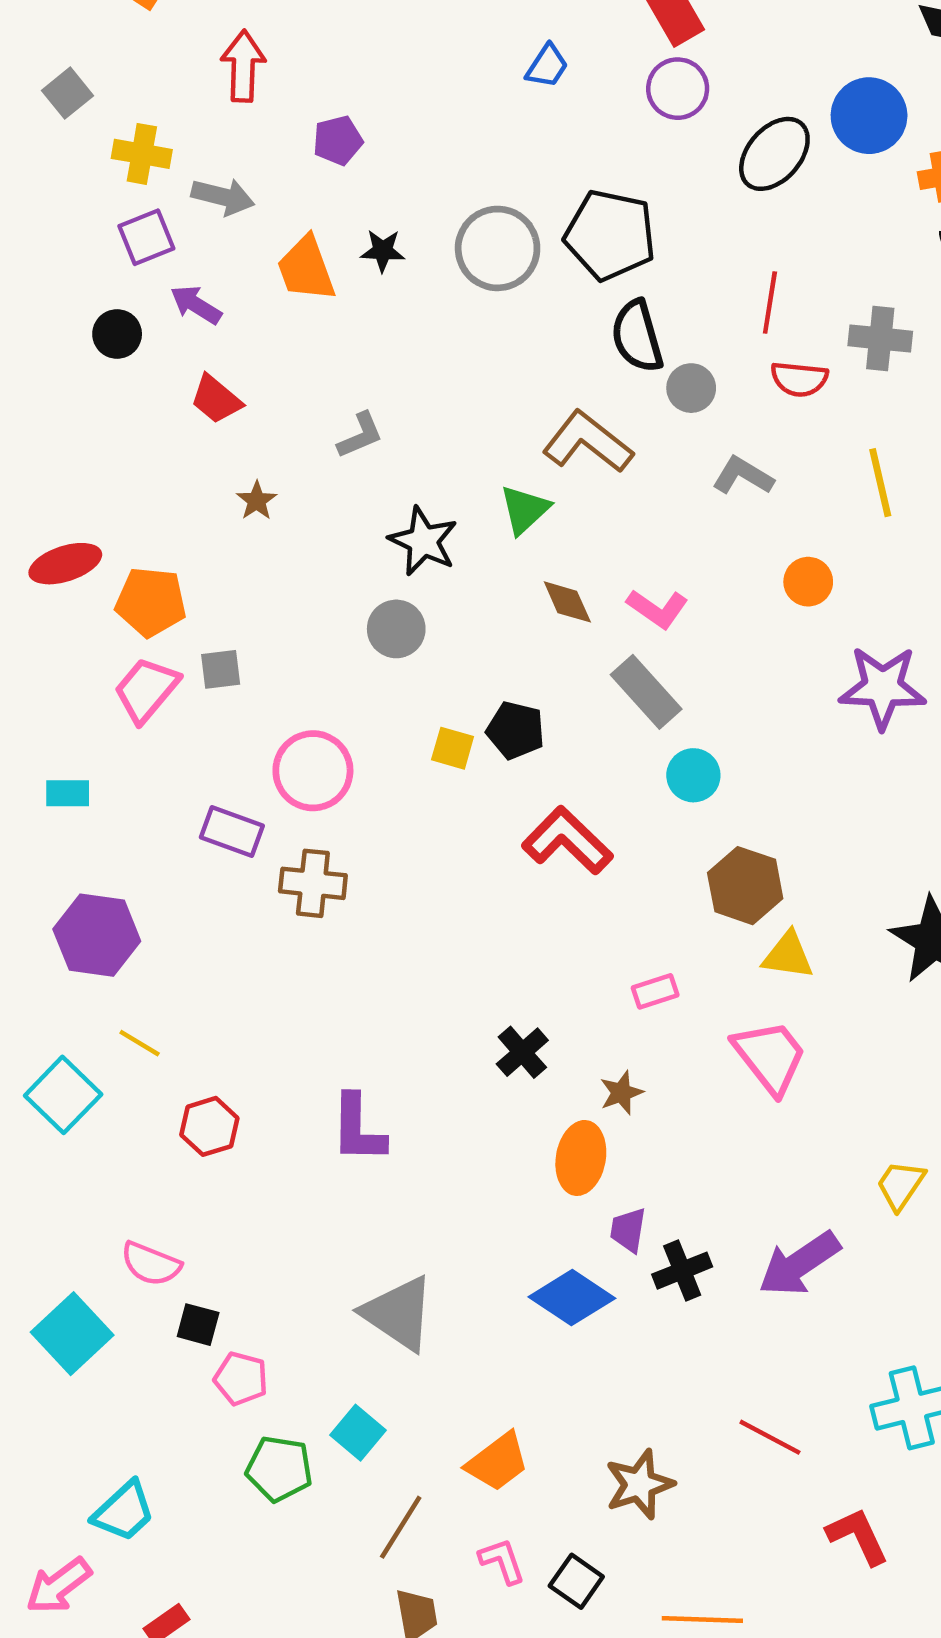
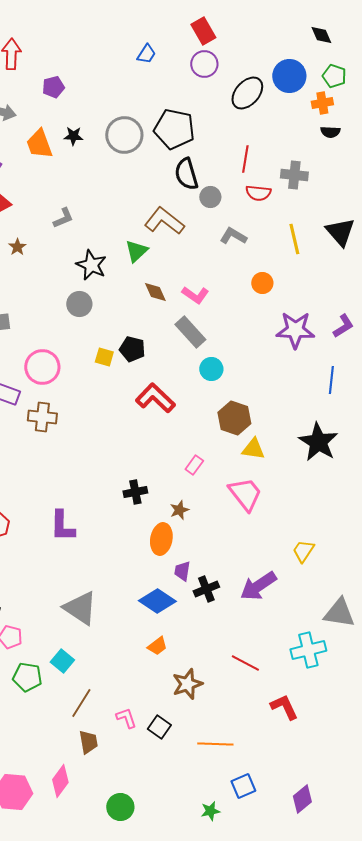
pink rectangle: (655, 991) -> (194, 465), turned -36
black cross: (522, 1052) -> (135, 492), turned 30
orange trapezoid: (498, 1462) -> (157, 646), moved, size x0.7

